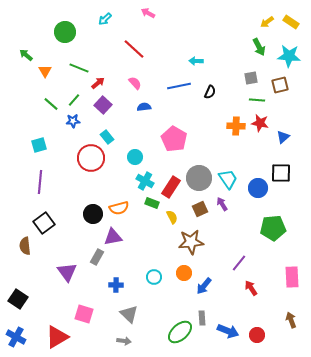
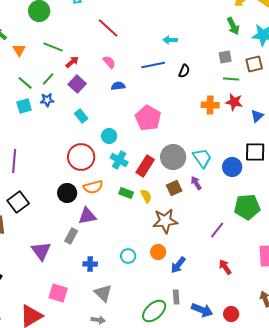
cyan square: (39, 145) -> (24, 106), moved
red circle: (91, 158) -> (81, 157), moved
green rectangle: (152, 203) -> (126, 193), moved
purple line: (239, 263) -> (217, 230), moved

